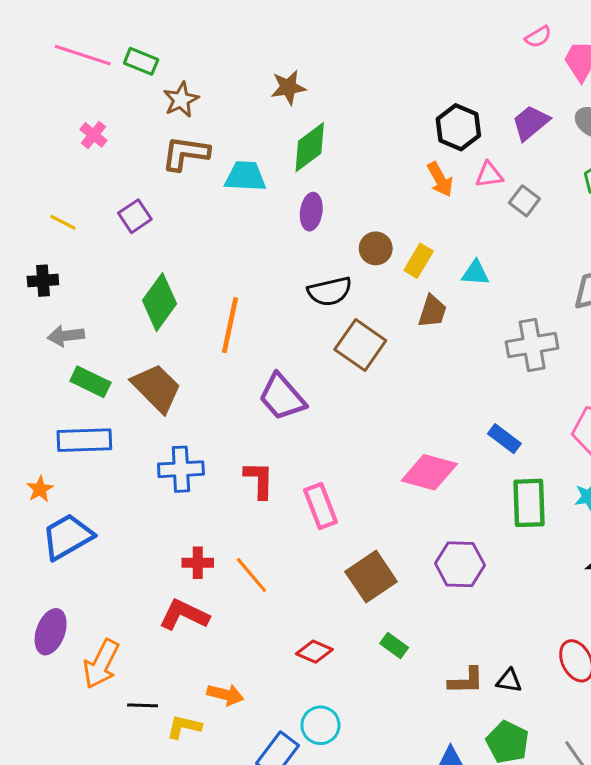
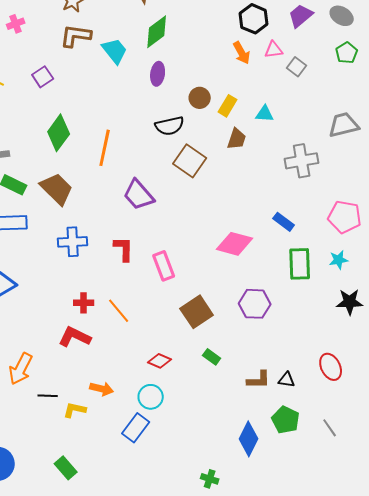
pink cross: (94, 135) -> (16, 24), turned 30
cyan trapezoid: (245, 176) -> (115, 51), turned 48
cyan circle: (320, 725) -> (151, 397), moved

